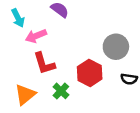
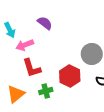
green cross: (61, 91) -> (46, 91), turned 32

